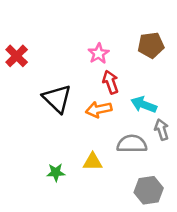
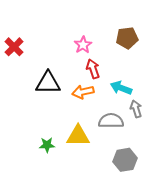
black triangle: (57, 99) -> (48, 83), turned -44
yellow triangle: (93, 162) -> (78, 136), size x1.4

